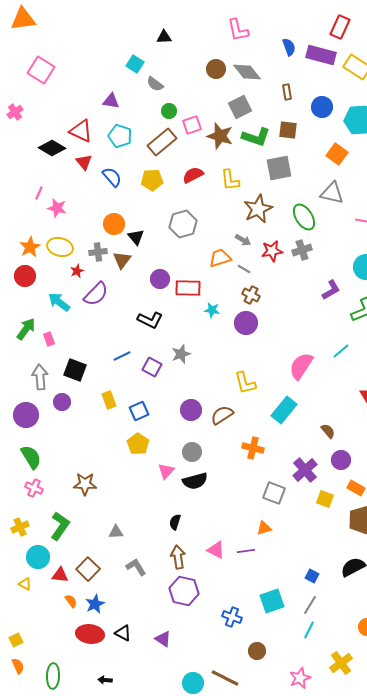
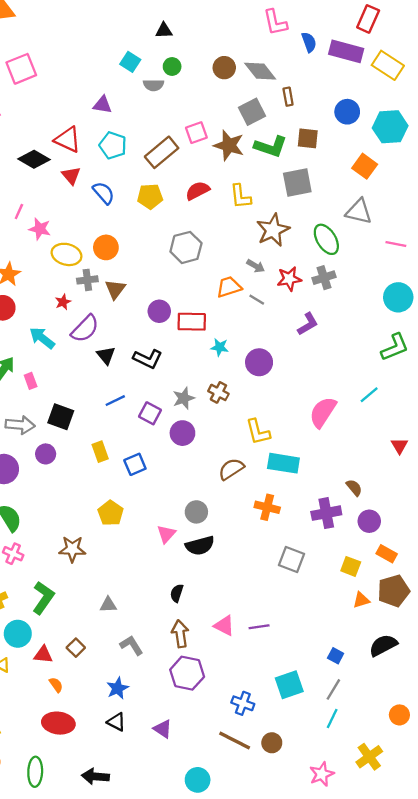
pink L-shape: (238, 30) -> (275, 22), moved
pink square: (41, 70) -> (21, 69), turned 36
gray semicircle: (155, 84) -> (153, 85), turned -36
brown rectangle: (287, 92) -> (288, 97), moved
green circle: (169, 111) -> (172, 66), moved
black triangle: (136, 237) -> (106, 355), moved
yellow ellipse: (60, 247) -> (66, 254), moved
purple L-shape: (331, 290) -> (308, 324), moved
brown cross: (251, 295) -> (218, 392), moved
gray arrow: (40, 377) -> (20, 425), turned 100
purple circle: (191, 410) -> (182, 433), moved
cyan rectangle: (284, 410) -> (283, 463), moved, turned 60
yellow pentagon: (138, 444) -> (111, 513), moved
purple cross: (305, 470) -> (326, 513), moved, turned 30
orange triangle: (264, 528) -> (361, 600), moved
brown square: (88, 569) -> (76, 648), size x0.7
blue star: (95, 604) -> (118, 688), moved
red ellipse: (90, 634) -> (58, 723), moved
brown line: (225, 678) -> (235, 740), moved
black arrow: (105, 680) -> (95, 776), size x1.6

